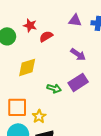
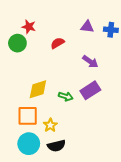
red star: (30, 25) -> (29, 27), moved
yellow diamond: (27, 67) -> (38, 89), moved

